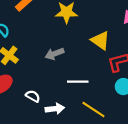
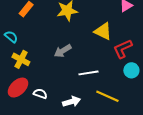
white semicircle: (33, 96) -> (40, 94), moved

